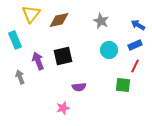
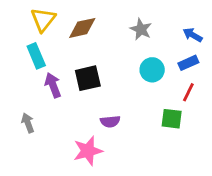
cyan rectangle: (15, 40) -> (36, 56), moved
gray arrow: (20, 77) -> (28, 123), moved
pink star: (63, 108) -> (88, 151), size x1.5

